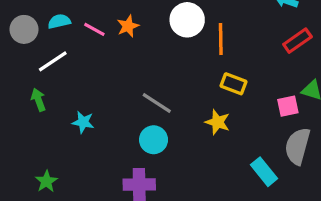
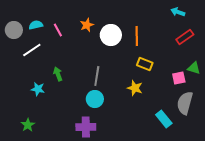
white circle: (187, 20) -> (111, 35), moved
orange star: (128, 26) -> (87, 25), moved
pink line: (94, 29) -> (58, 30), turned 32
green arrow: (38, 100) -> (58, 74), moved
gray line: (157, 103) -> (97, 76), turned 66
cyan star: (83, 122) -> (38, 89), moved

